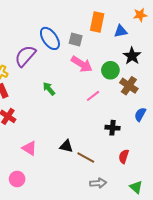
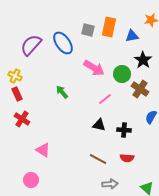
gray square: (76, 39) -> (88, 30), moved
purple semicircle: (25, 56) -> (31, 45), moved
black triangle: (66, 146) -> (99, 125), moved
red semicircle: (124, 156) -> (127, 158), moved, turned -104

